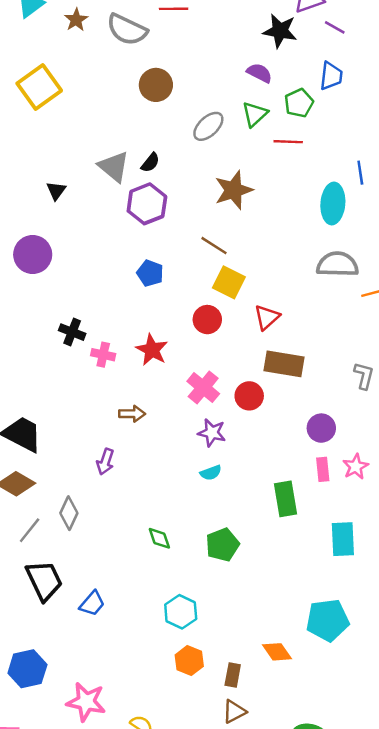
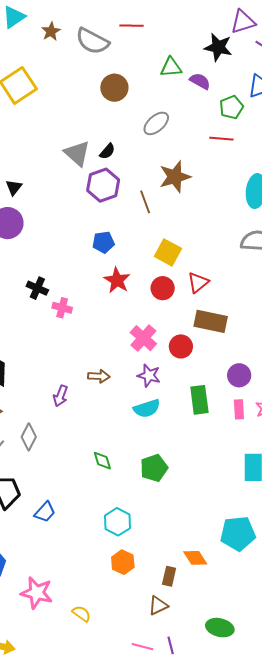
green triangle: (255, 114) -> (171, 67), moved, turned 35
black triangle: (56, 191) -> (14, 187), moved
brown line: (214, 246) -> (145, 202), moved, turned 35
blue pentagon: (150, 273) -> (103, 242), turned -30
red circle: (207, 320) -> (163, 288), moved
red star: (152, 350) -> (117, 280), moved
brown arrow: (132, 414) -> (99, 376), moved
cyan semicircle: (211, 473) -> (147, 408), size x1.5
green rectangle: (286, 499) -> (199, 400), moved
brown rectangle: (233, 675) -> (169, 576), moved

